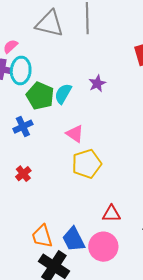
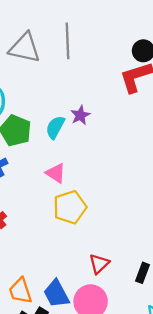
cyan semicircle: (63, 94) -> (55, 127), moved
red triangle: (111, 214) -> (99, 264), turned -42

